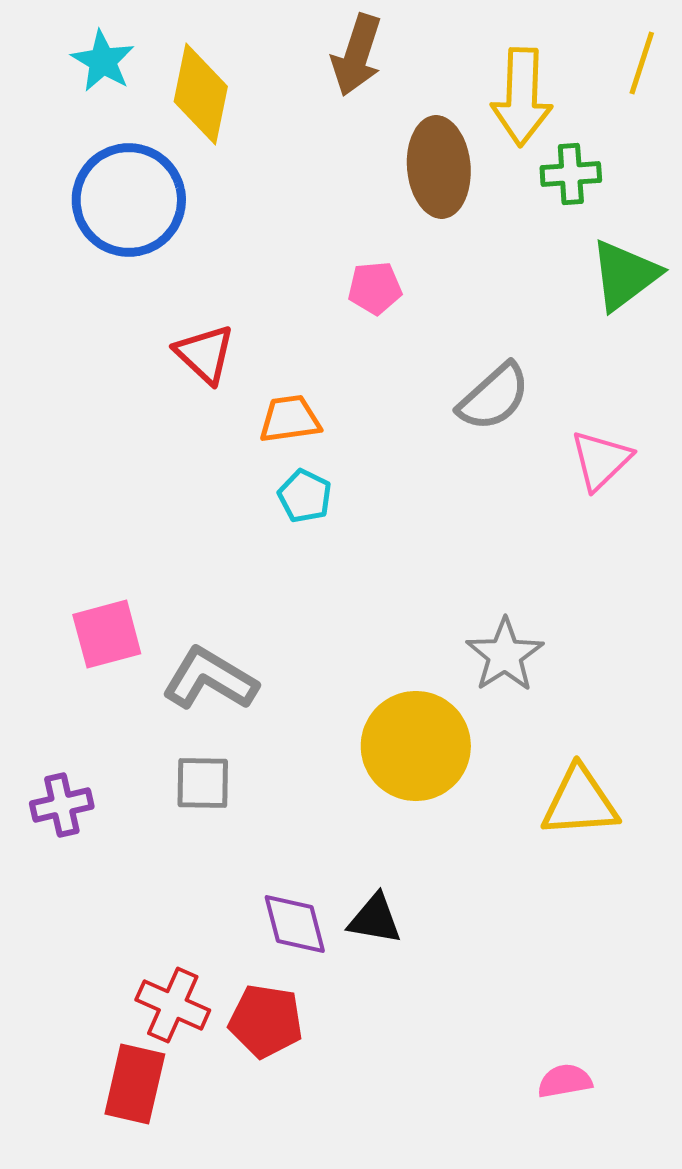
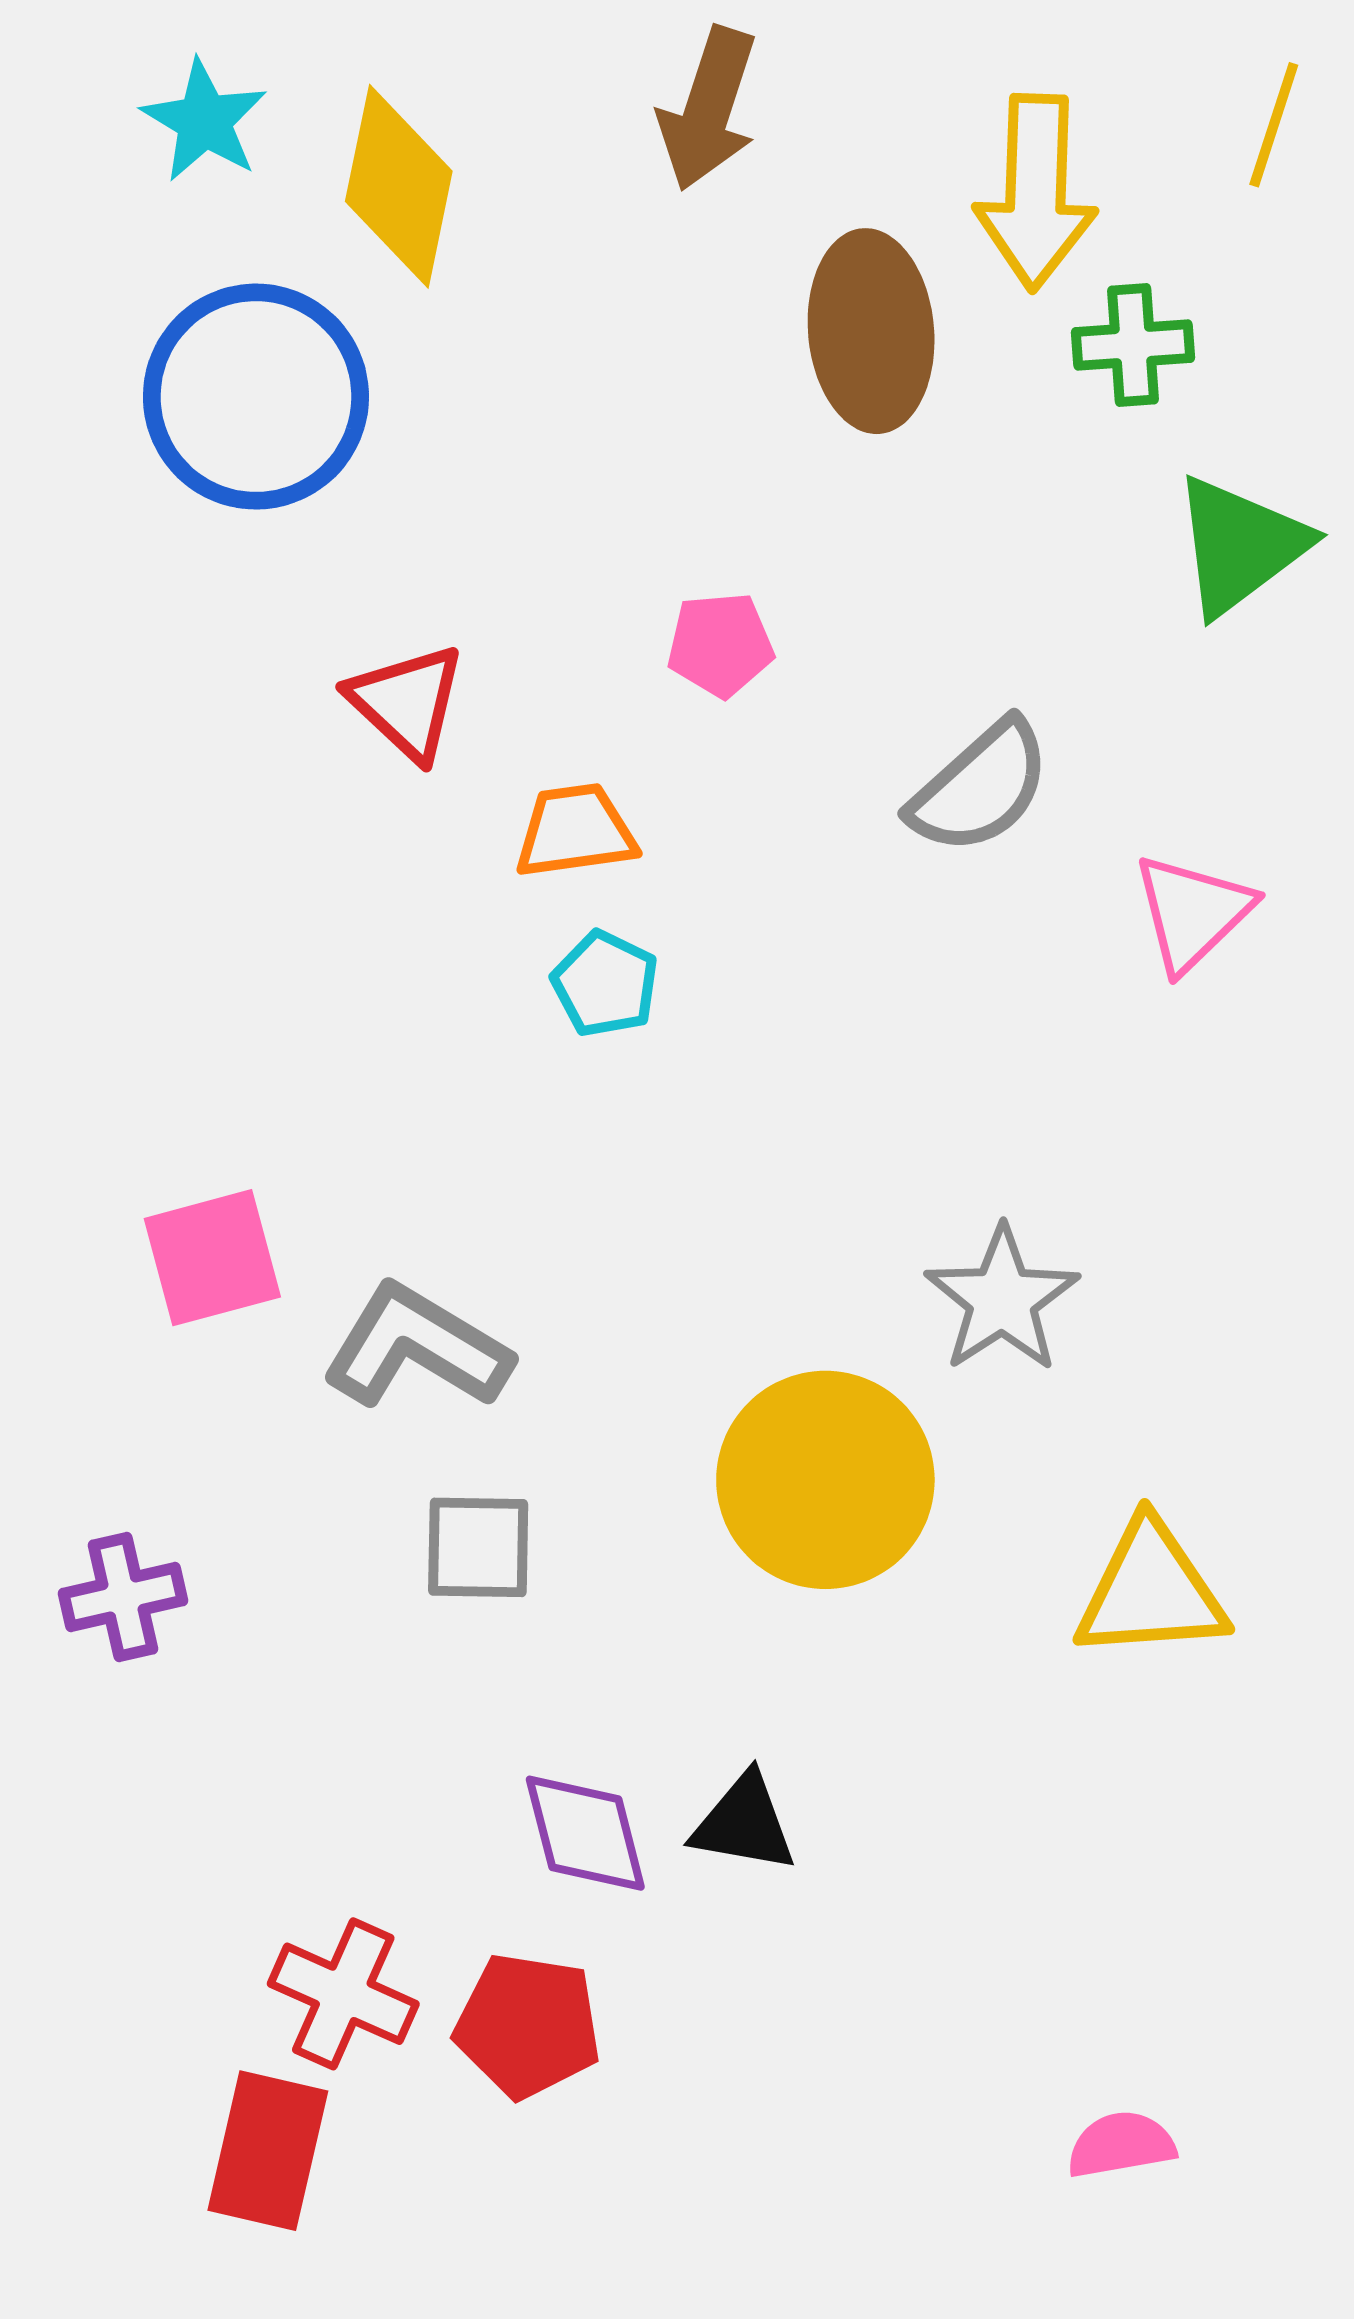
pink pentagon: (375, 288) -> (720, 645), moved
gray square: (203, 783) -> (478, 1547), moved

